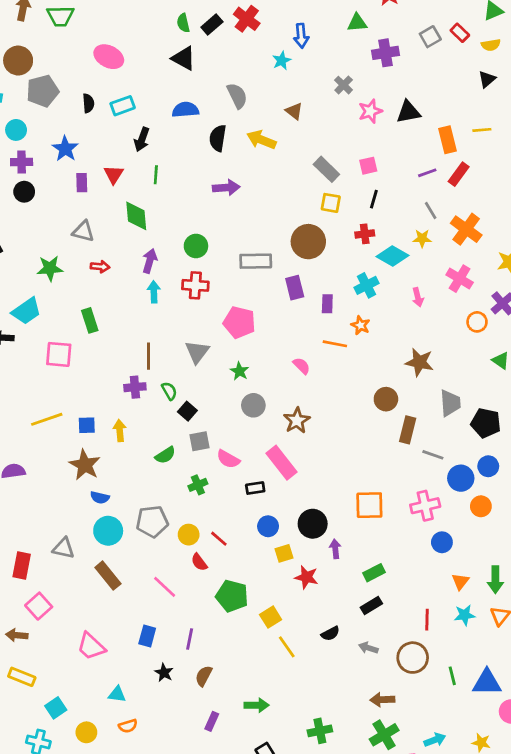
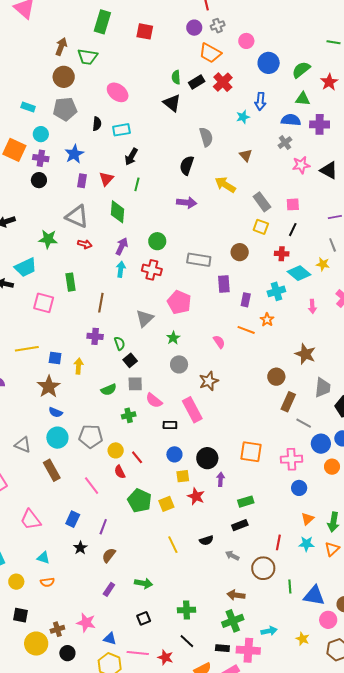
brown circle: (18, 61) -> (64, 77), moved
blue semicircle: (185, 110) -> (291, 120), moved
black triangle: (408, 112) -> (329, 170), turned 30
yellow arrow: (261, 140) -> (225, 185), moved
gray triangle: (83, 231) -> (77, 216), size x1.4
brown circle: (308, 242) -> (240, 252), size x0.7
brown line: (149, 356) -> (101, 303), moved
yellow square: (271, 617) -> (166, 504), moved

